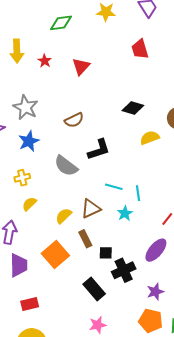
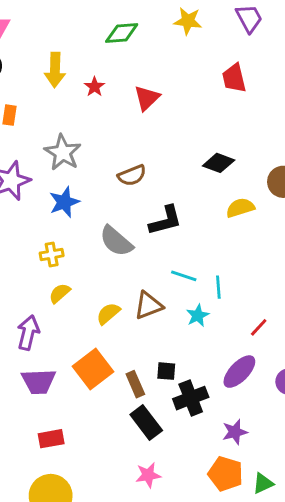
brown rectangle: (85, 239) -> (135, 384), moved
purple trapezoid: (19, 265) -> (39, 381), turned 85

